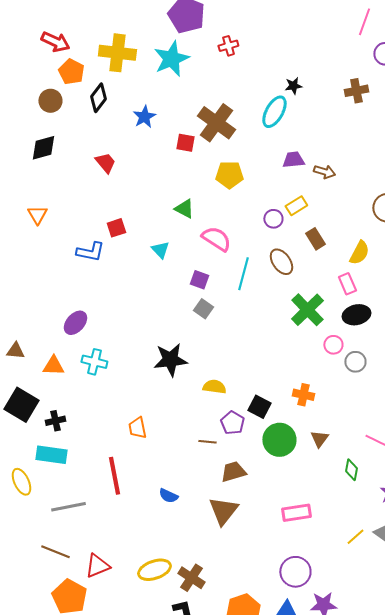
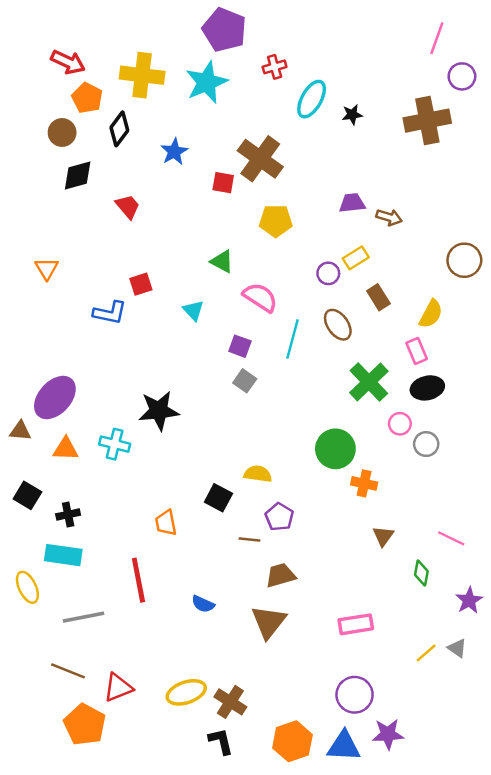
brown cross: (356, 91) -> (427, 121), size x1.6
cyan ellipse: (274, 112) -> (312, 99), moved
black diamond: (43, 148) -> (78, 175), moved
purple ellipse: (75, 323) -> (55, 398), moved, size x1.5
black star: (170, 360) -> (159, 411), moved
black square: (21, 405) -> (27, 495), size x0.7
black square: (259, 407) -> (218, 498), moved
green circle: (279, 440) -> (335, 449), moved

